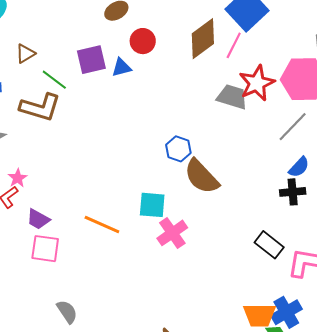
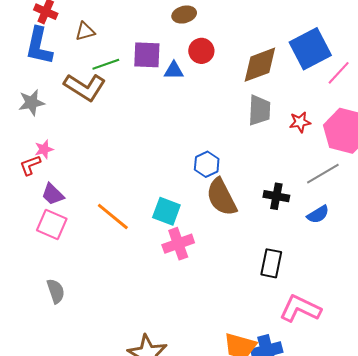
pink line: (234, 45) -> (339, 73), moved
green line: (54, 80) -> (106, 64), turned -72
red star: (257, 83) -> (300, 122), size x0.6
gray trapezoid: (232, 97) -> (259, 110), moved, turned 60
black cross: (293, 192) -> (276, 196), moved
black rectangle: (269, 245) -> (271, 263), moved, turned 48

